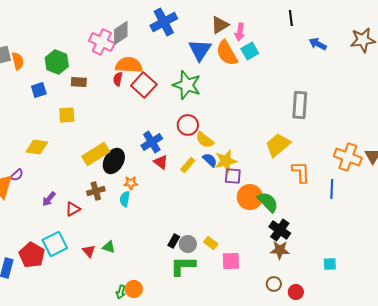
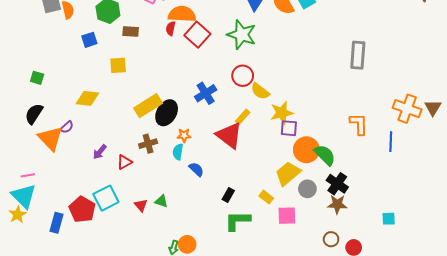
yellow trapezoid: (278, 145) -> (288, 173), moved
blue semicircle: (210, 160) -> (196, 169), moved
red triangle: (161, 162) -> (229, 135), moved, size x1.8
gray circle: (188, 244) -> (307, 189), moved

